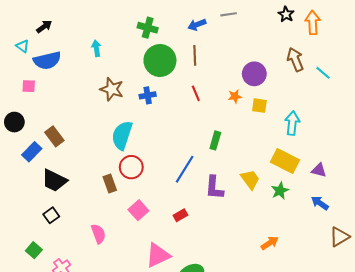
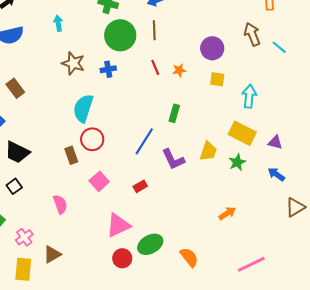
orange star: (235, 96) -> (179, 70), moved
brown rectangle: (54, 136) -> (15, 88), moved
yellow trapezoid: (250, 179) -> (208, 151), turned 55
purple L-shape: (214, 188) -> (173, 159), turned -30

